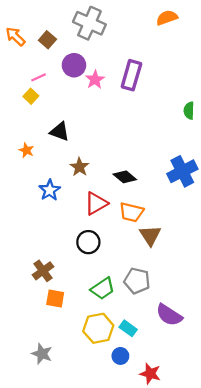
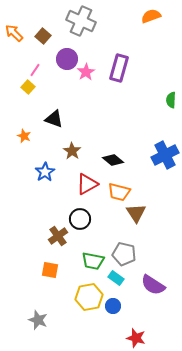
pink line: (39, 77) -> (35, 70), turned -32
brown cross: (43, 271) -> (58, 236), moved
green trapezoid: (103, 289) -> (93, 261), turned 45
cyan rectangle: (128, 328) -> (116, 278), moved
blue circle: (120, 356) -> (113, 306), moved

